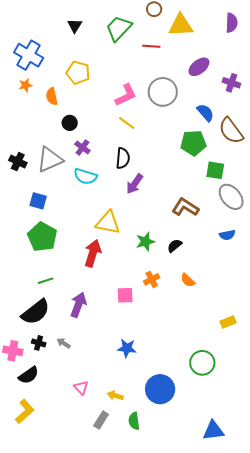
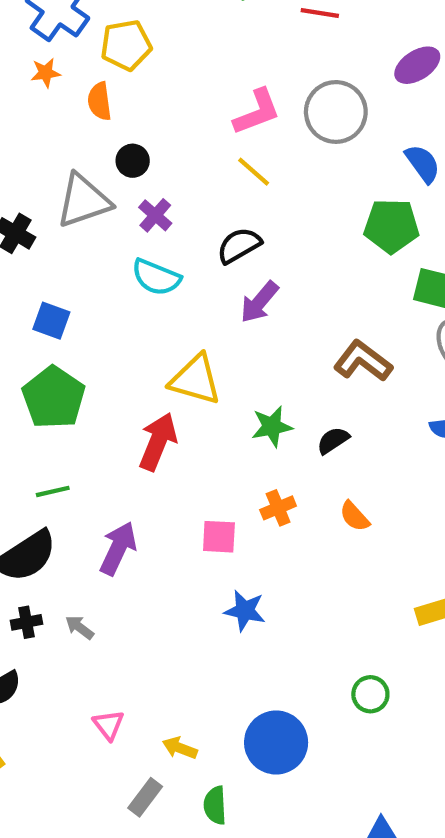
yellow pentagon: (78, 73) -> (126, 45), moved, turned -30
black semicircle: (123, 158) -> (239, 245), turned -130
gray triangle: (50, 160) -> (83, 201), moved
black cross: (39, 343) -> (27, 622), turned -32
blue star: (127, 348) -> (245, 611), moved
green circle: (202, 363) -> (370, 694), size x0.7

